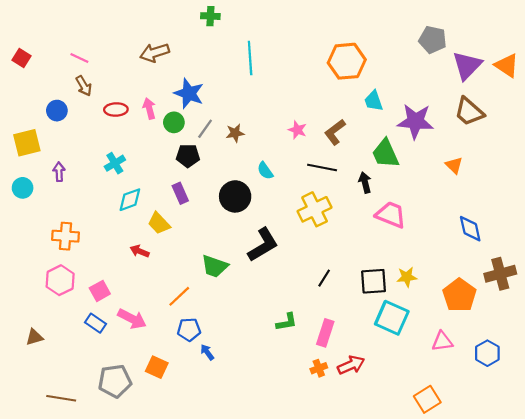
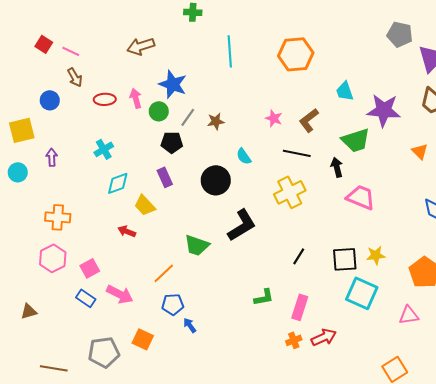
red square: (21, 58) -> (44, 44), moved
orange hexagon: (347, 61) -> (296, 54), moved
green trapezoid: (385, 154) -> (356, 140), turned -84

